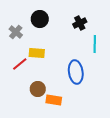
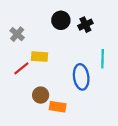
black circle: (40, 19) -> (61, 20), moved
cyan line: (95, 44) -> (103, 59), moved

